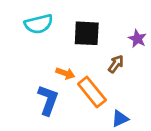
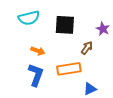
orange arrow: (65, 73) -> (38, 51), moved
orange rectangle: (92, 92) -> (69, 69), turned -60

